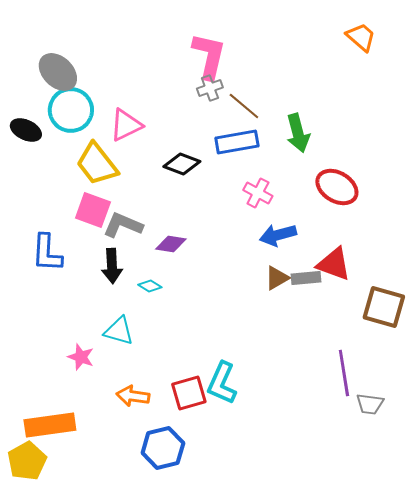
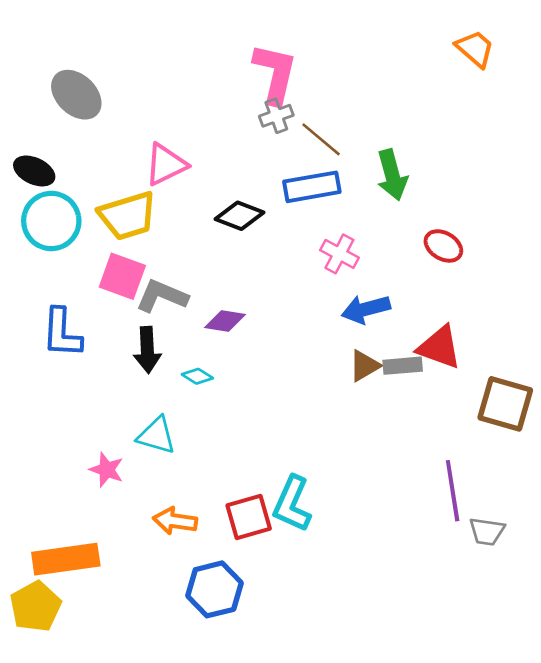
cyan circle: (71, 110) -> (51, 221), moved
yellow trapezoid: (97, 164) -> (128, 216), turned -69
red ellipse: (337, 187) -> (443, 246), size x0.7

